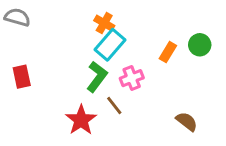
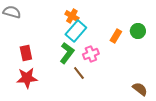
red rectangle: (22, 77) -> (26, 53), moved
red star: (81, 120) -> (27, 78), moved, turned 30
brown semicircle: (187, 121) -> (140, 89), moved

